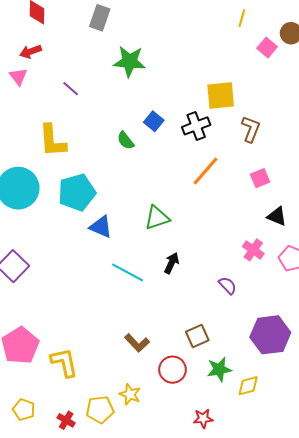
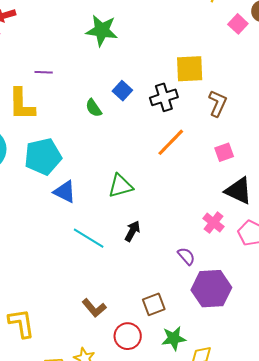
purple line: (71, 89) -> (44, 72), moved, turned -42
black triangle: (277, 216) -> (239, 191), size x1.4
purple hexagon: (270, 335) -> (211, 289), moved

